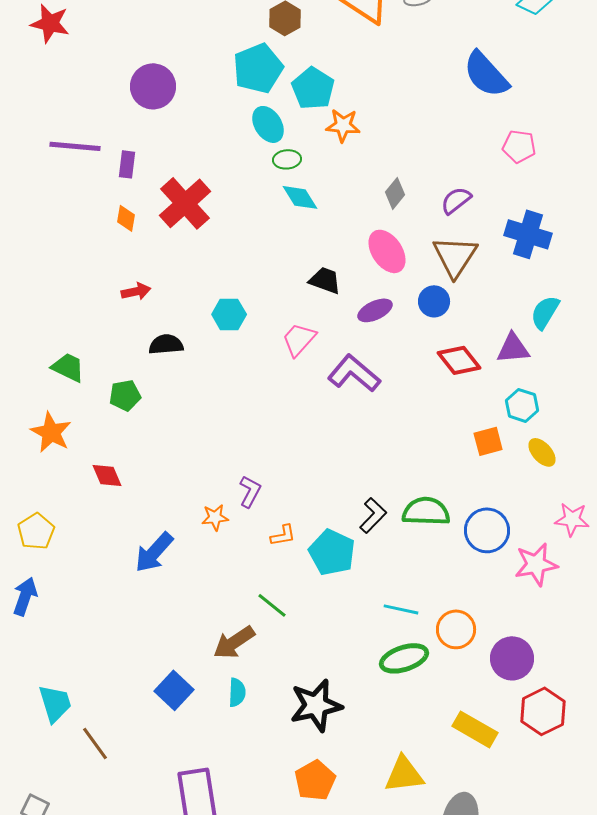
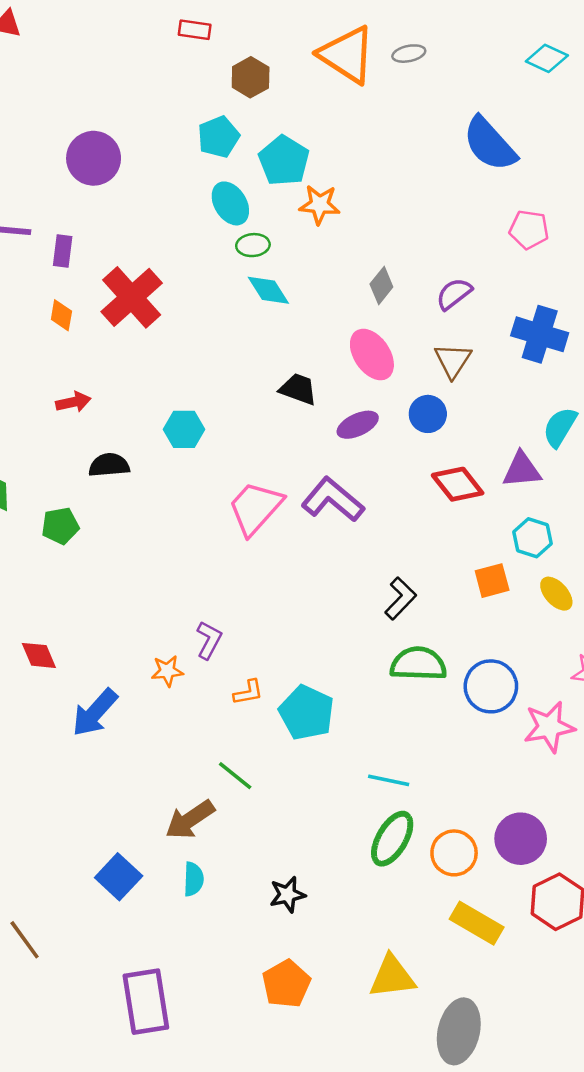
cyan pentagon: (258, 68) -> (218, 137), size x0.7
brown triangle: (455, 256) -> (453, 360), size x0.7
pink trapezoid: (299, 339) -> (255, 508), moved, size x1.4
red diamond: (107, 475) -> (39, 655), moved
black L-shape: (373, 515) -> (400, 598), moved
orange circle: (456, 629) -> (454, 853), moved
green ellipse: (404, 658) -> (392, 839), turned -42
black star: (316, 705) -> (287, 895), size x0.6

